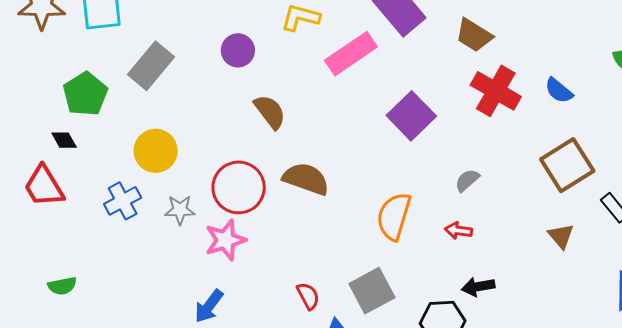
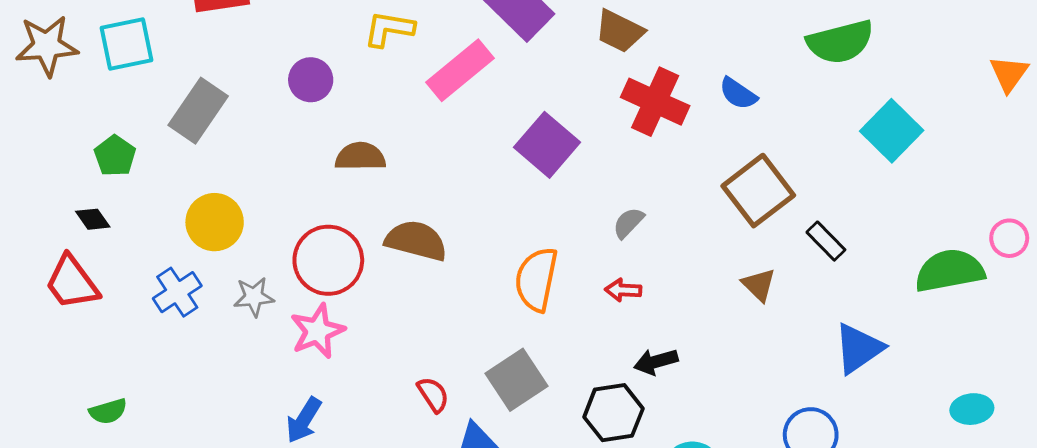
green pentagon: (85, 94) -> (115, 156), size x0.7
brown semicircle: (270, 112) -> (360, 157), turned -48

